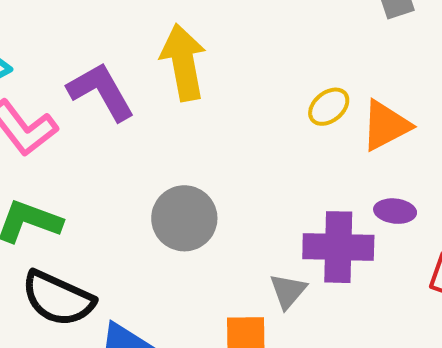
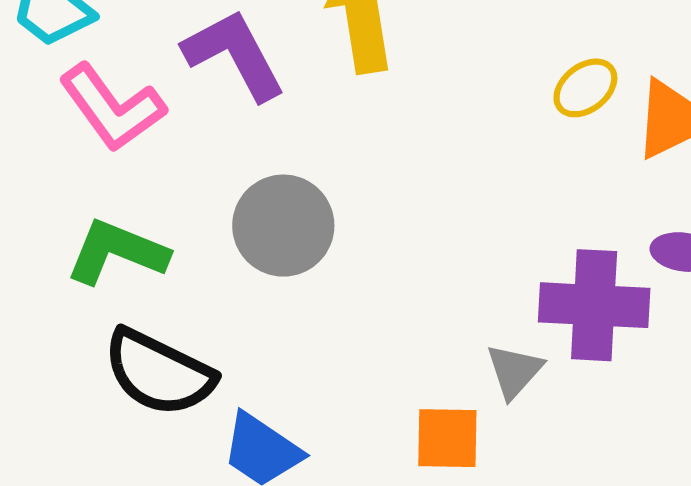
gray circle: (184, 218) -> (283, 226), moved

